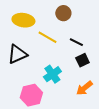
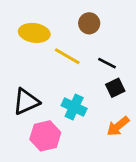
black triangle: (17, 54) -> (26, 102), moved
cyan cross: (52, 74) -> (74, 107), turned -30

